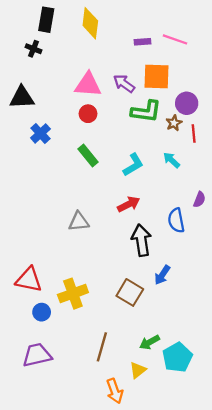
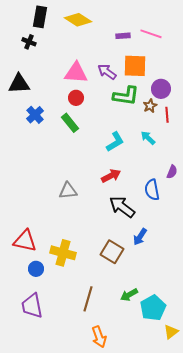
yellow diamond: (90, 23) -> (78, 20), turned -64
green rectangle: (88, 155) -> (70, 123), moved
black arrow: (141, 240) -> (122, 207), turned -44
yellow cross: (73, 294) -> (63, 253), turned 35
purple trapezoid: (37, 355) -> (32, 306), turned -88
yellow triangle: (138, 370) -> (171, 332), moved

